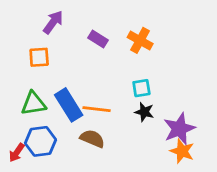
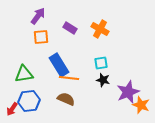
orange square: (39, 57) -> (41, 37), moved
blue rectangle: (69, 105) -> (59, 65), moved
orange star: (182, 151) -> (141, 105), moved

